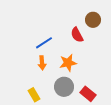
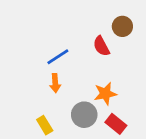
orange star: (68, 63) -> (105, 94), moved

